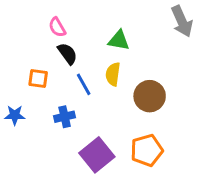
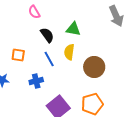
pink semicircle: (57, 27) -> (34, 12), moved
black semicircle: (67, 54) -> (47, 35), moved

